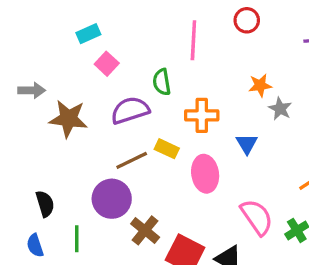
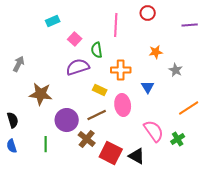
pink square: (107, 64) -> (75, 39), moved
gray arrow: (32, 90) -> (19, 64), moved, turned -63
gray star: (280, 109) -> (176, 70), moved
brown star: (68, 119) -> (41, 94), moved
brown line: (132, 160) -> (97, 115), moved
black semicircle: (45, 204) -> (13, 120), moved
blue semicircle: (35, 245) -> (12, 146), moved

